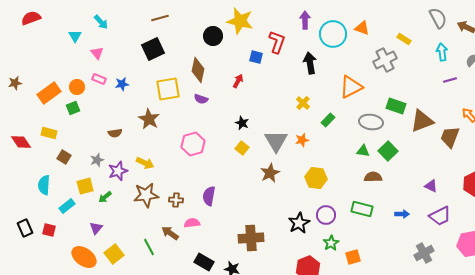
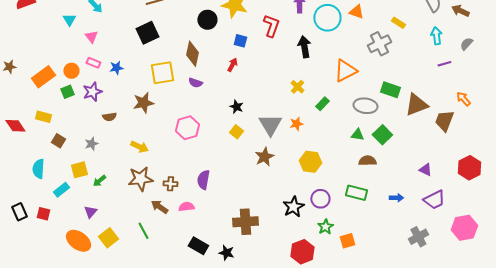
blue square: (256, 57) -> (240, 41), moved
brown star: (149, 119) -> (143, 103), turned 30
purple star: (118, 171) -> (92, 92), moved
brown arrow: (170, 233) -> (159, 207), moved

